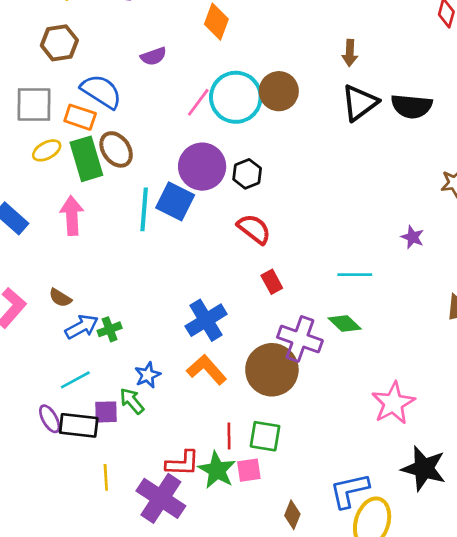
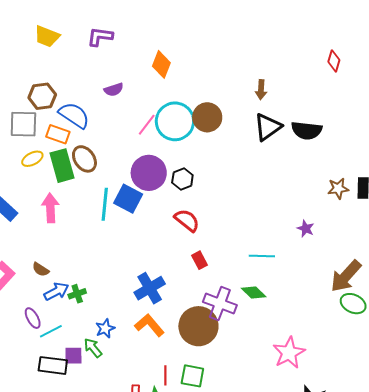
brown hexagon: (59, 43) -> (42, 96), moved
purple ellipse: (50, 419) -> (33, 318), moved

